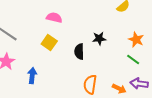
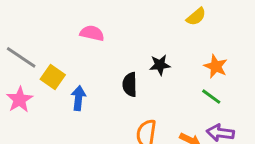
yellow square: (49, 43) -> (53, 77), moved
blue arrow: (32, 76) -> (78, 98), moved

